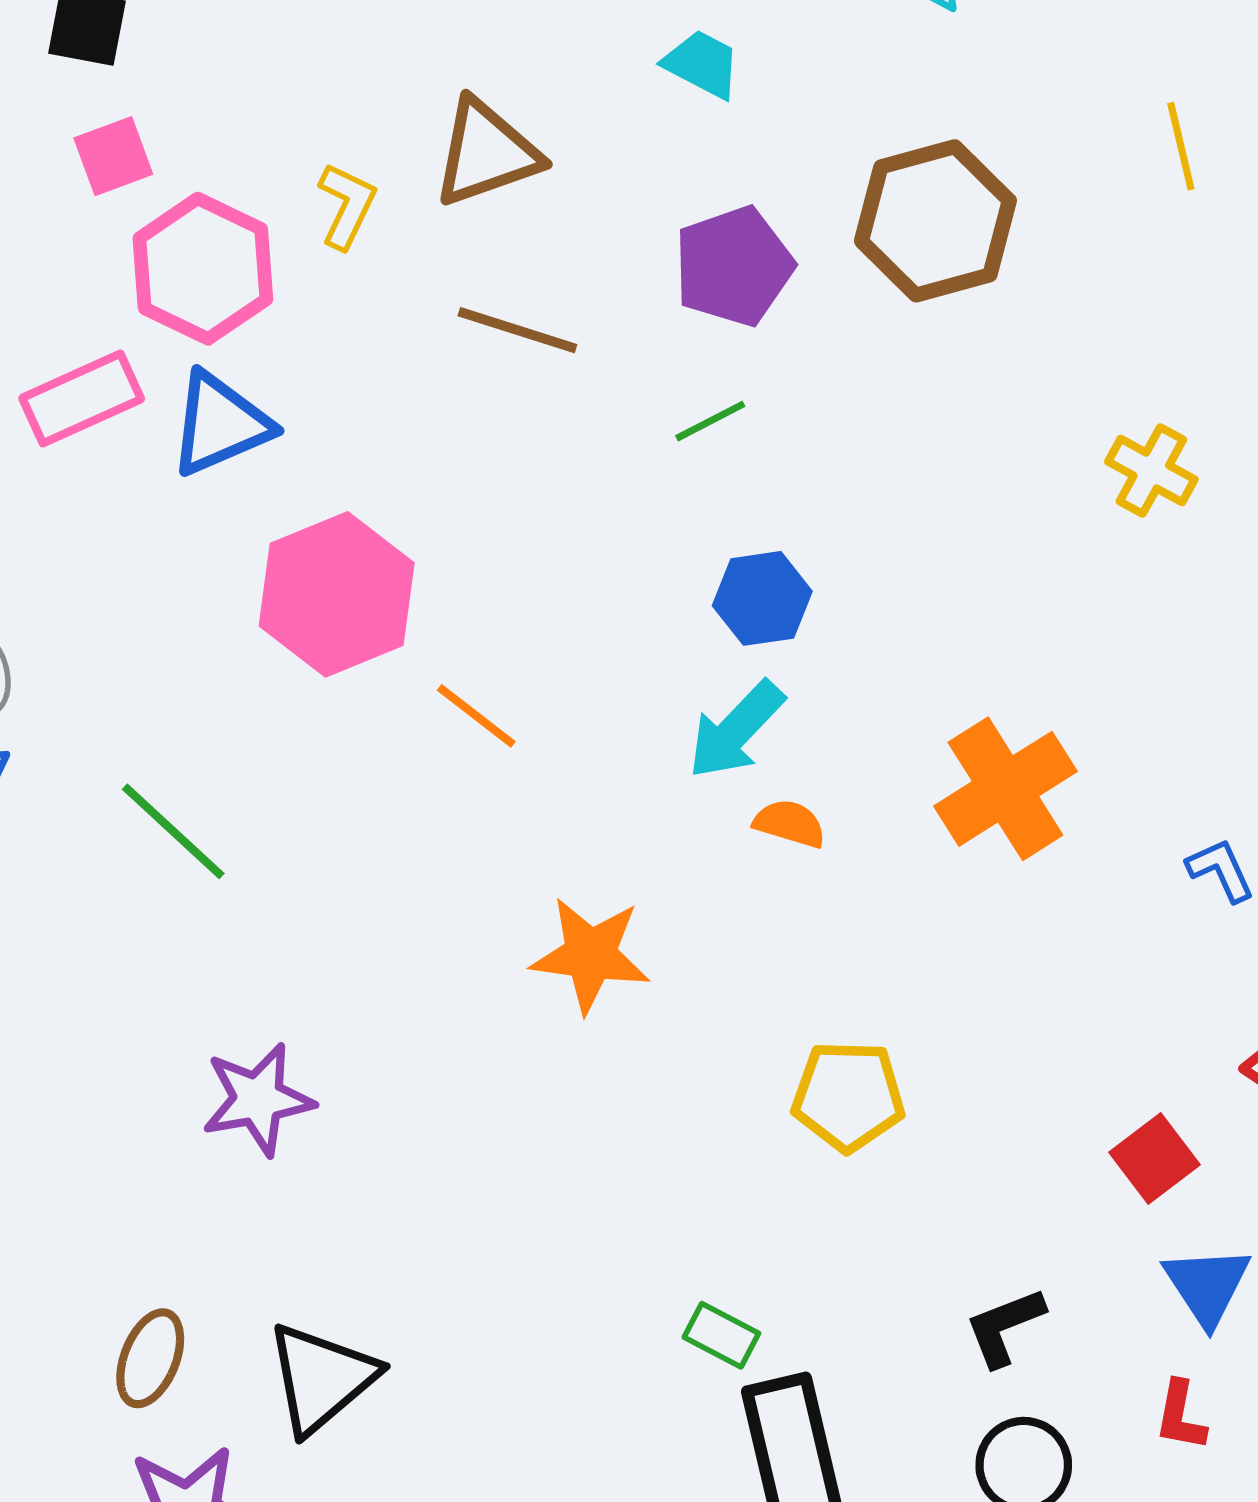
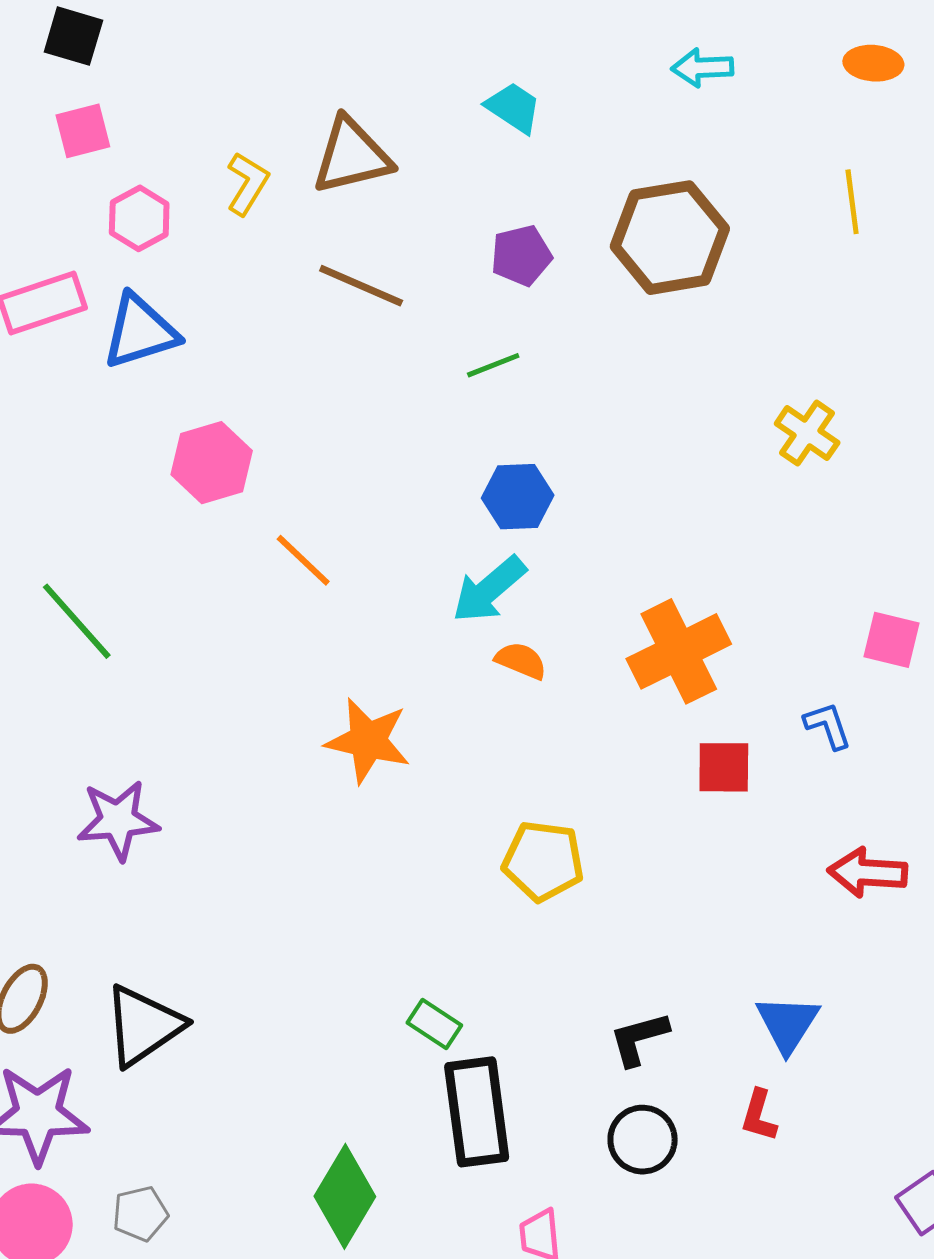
purple pentagon: (734, 266) -> (521, 255), size x0.7
pink hexagon: (203, 269) -> (139, 218), size x0.6
pink hexagon: (337, 594) -> (212, 463), size x0.7
red square: (1154, 1159) -> (724, 767), moved, turned 32

